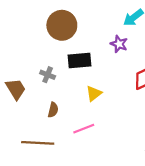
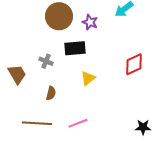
purple star: (119, 44) -> (90, 22), moved
pink line: (84, 129) -> (78, 123), moved

